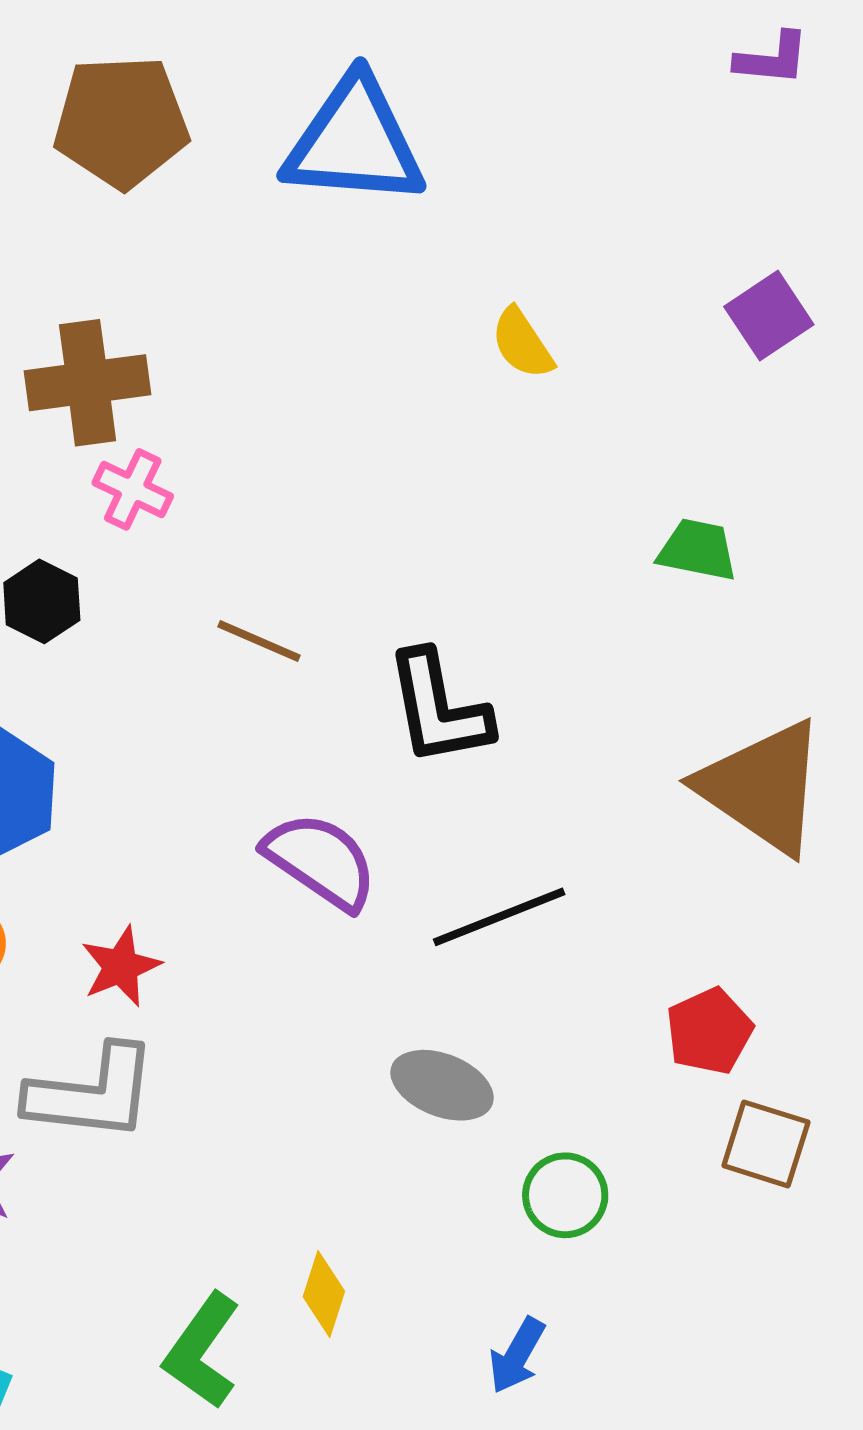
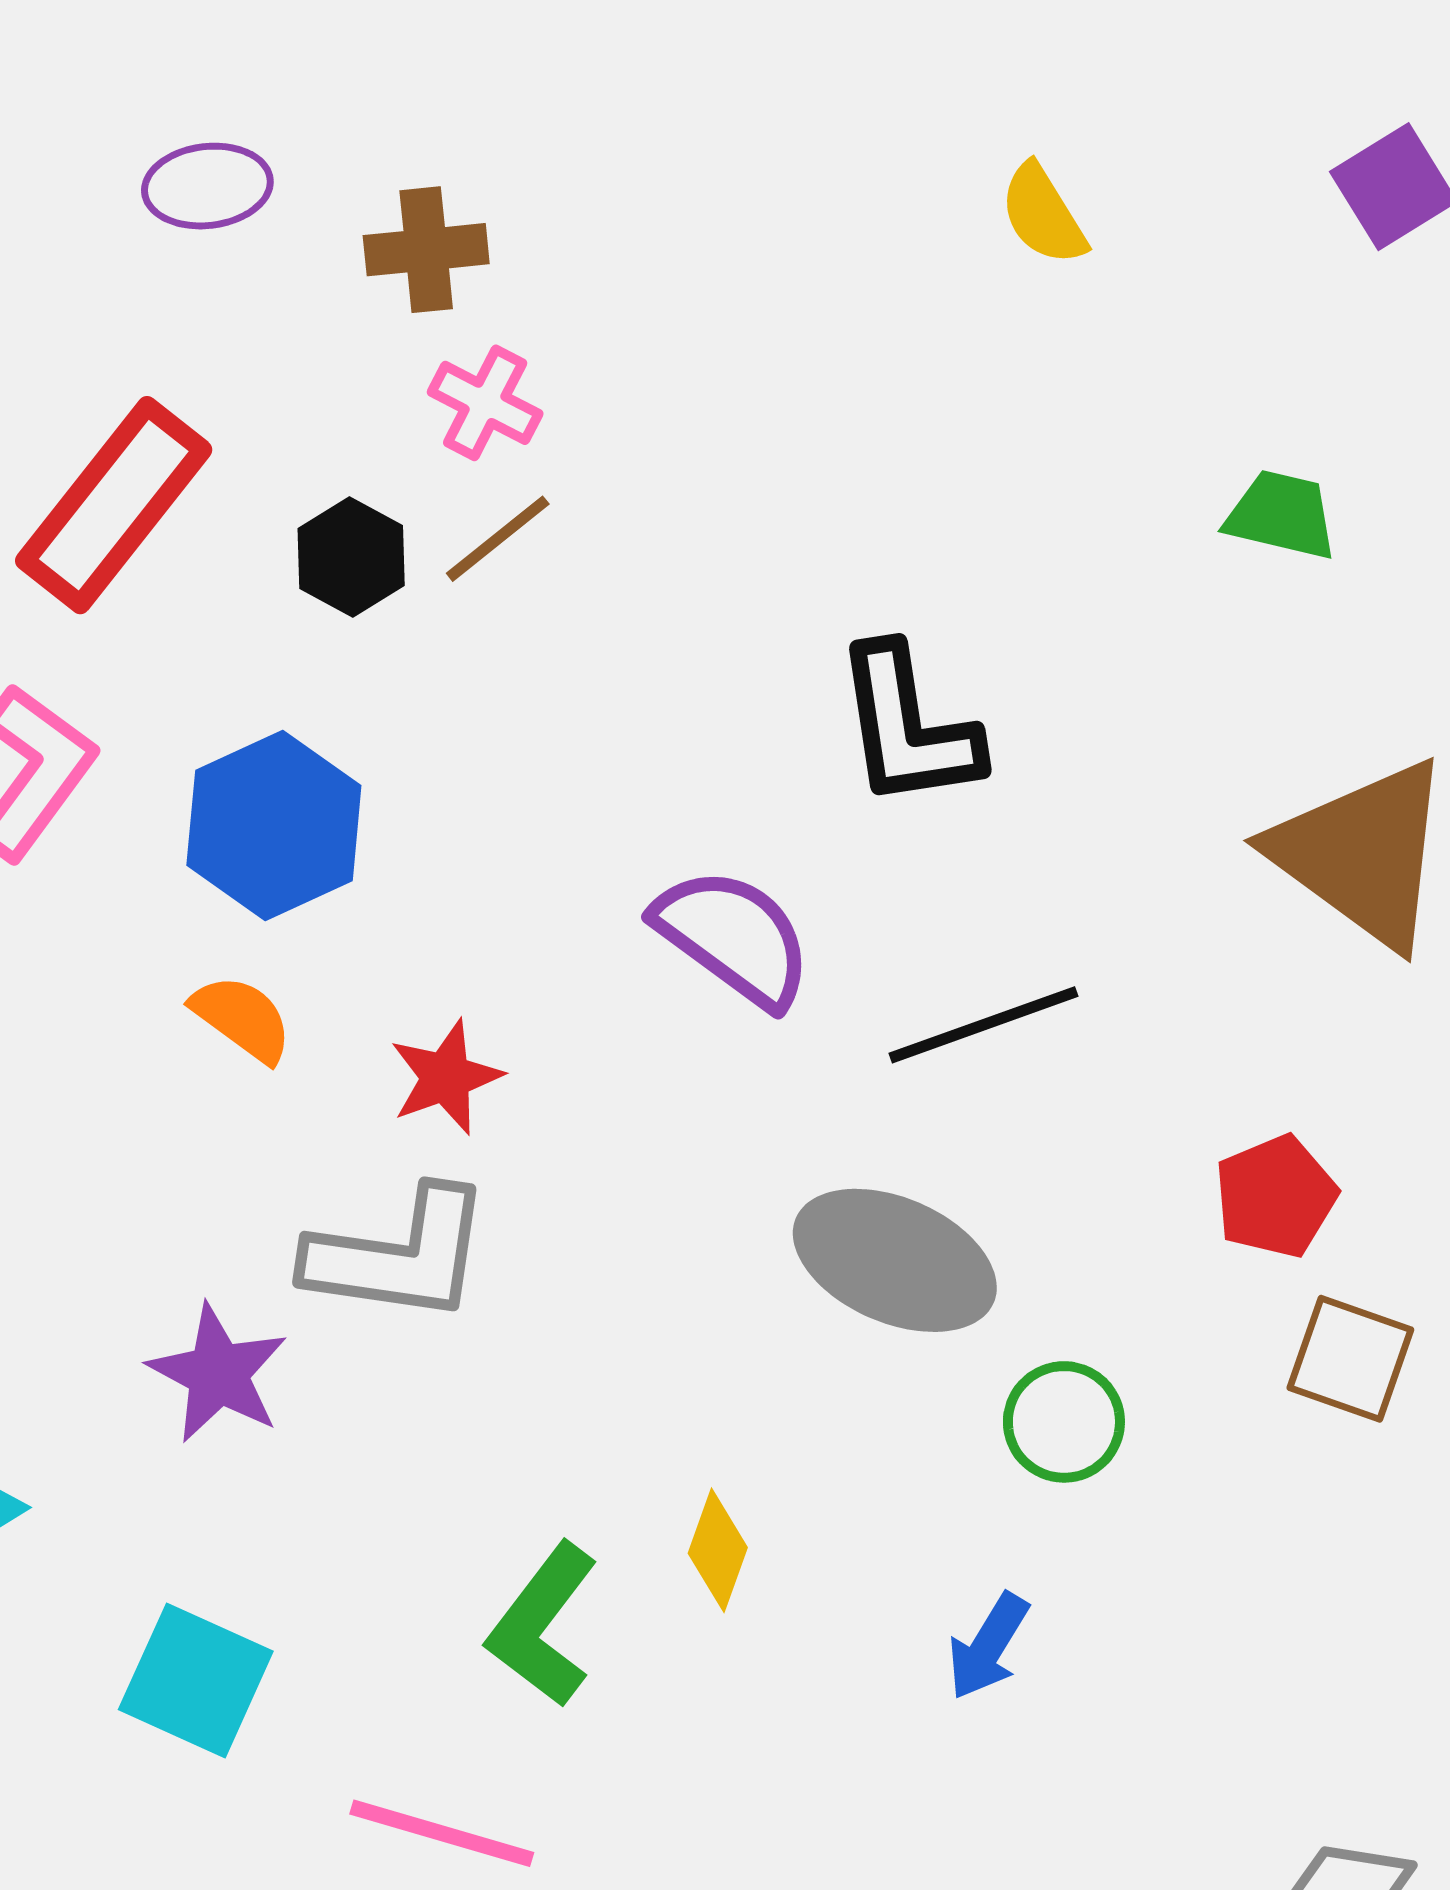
brown cross: (88, 383) -> (426, 250), size x0.7
brown line: (259, 641) -> (498, 539), moved, turned -64
gray ellipse: (442, 1085) -> (895, 1260), size x1.4

